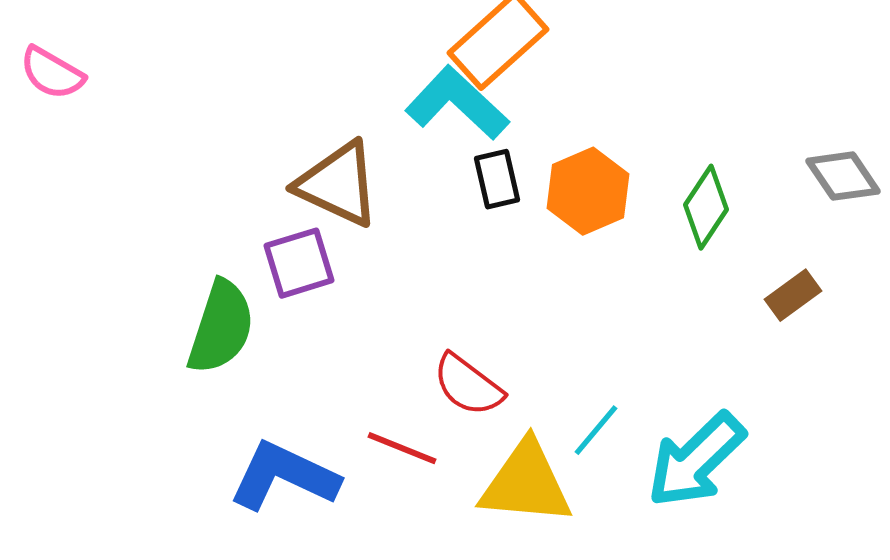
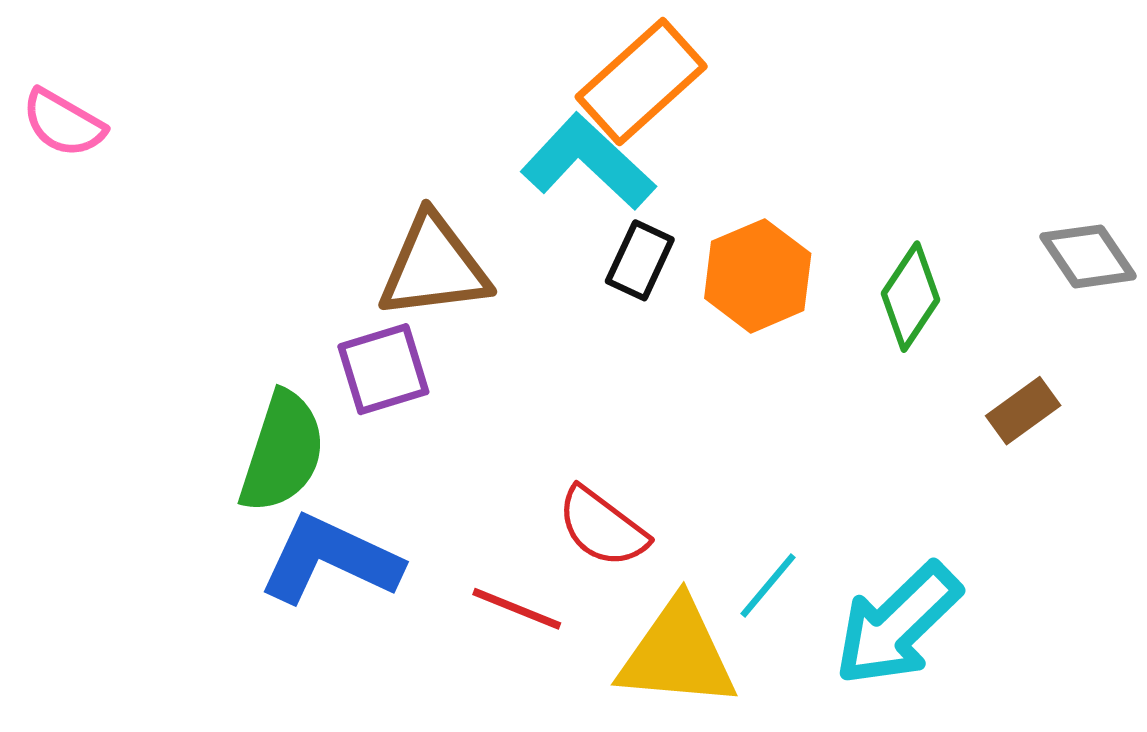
black rectangle: (497, 179) -> (640, 260), turned 38
brown triangle: (338, 184) -> (434, 267), turned -32
blue L-shape: (284, 476) -> (330, 560), moved

